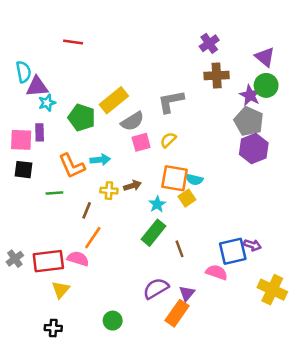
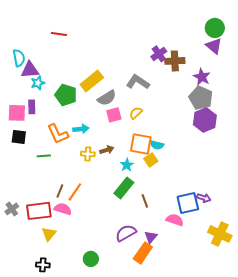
purple cross: (209, 43) -> (159, 54), moved
green circle: (266, 85) -> (215, 28), moved
gray L-shape: (171, 101) -> (138, 82), turned 45
brown line: (87, 210) -> (60, 191), moved

